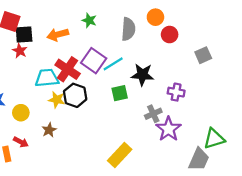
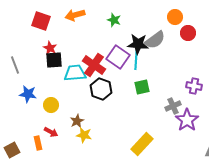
gray semicircle: (128, 29) -> (155, 40), moved, turned 50
black square: (24, 35) -> (54, 60), moved
orange arrow: (58, 35) -> (75, 15), moved
cyan line: (113, 64) -> (136, 60), turned -54
black star: (142, 75) -> (138, 44), moved
yellow star: (57, 100) -> (84, 135), moved

